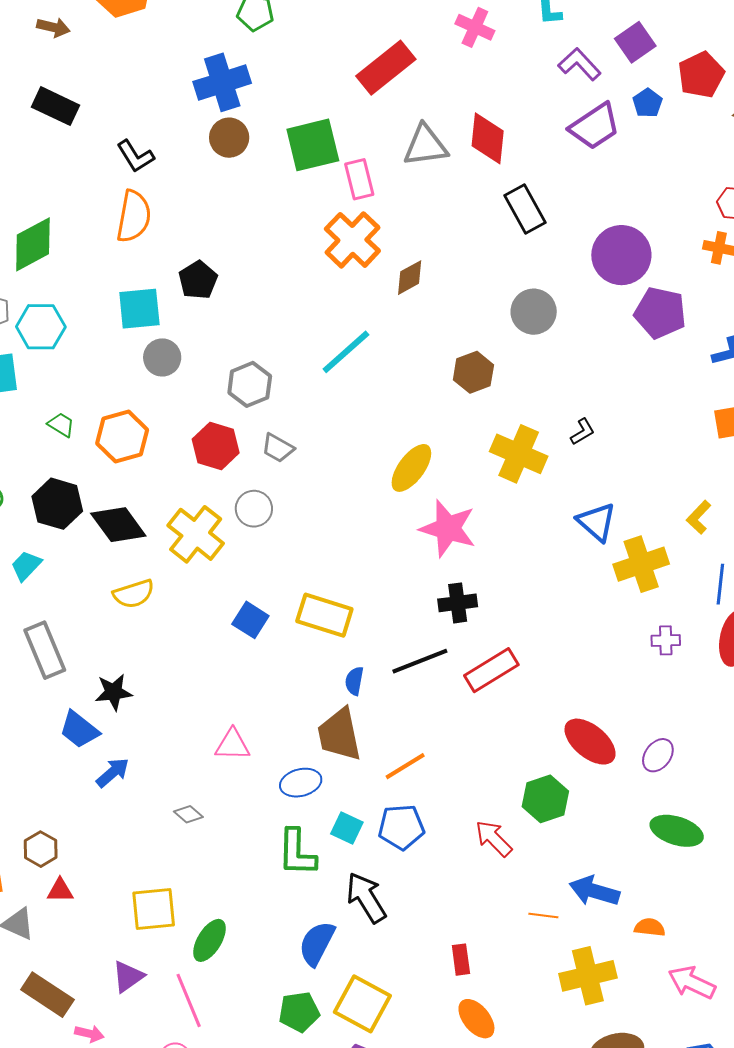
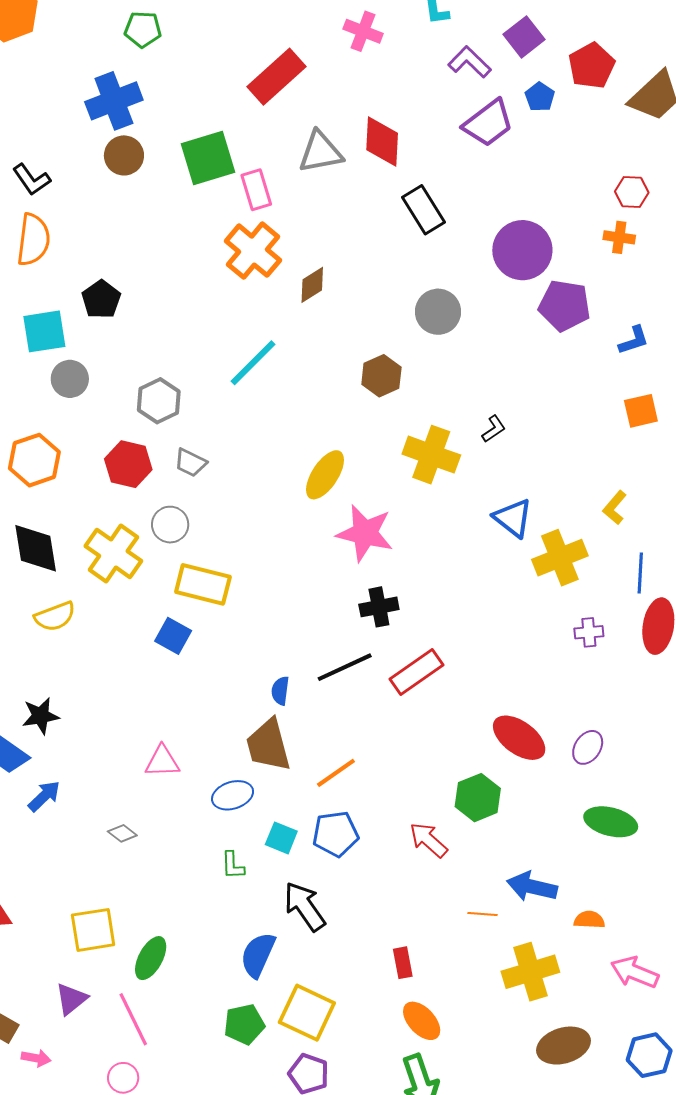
black diamond: (118, 525) -> (36, 548), turned 30
yellow rectangle: (324, 615) -> (203, 584), moved
green L-shape: (297, 853) -> (233, 865), size x0.6

